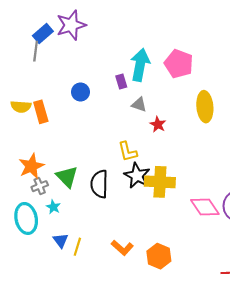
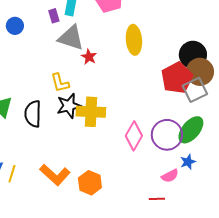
gray triangle: (139, 105) -> (71, 38), size x1.8
black star: (137, 176) -> (69, 106), turned 30
pink diamond: (205, 207) -> (134, 136), turned 64
orange L-shape: (122, 248) -> (55, 175), size x1.4

